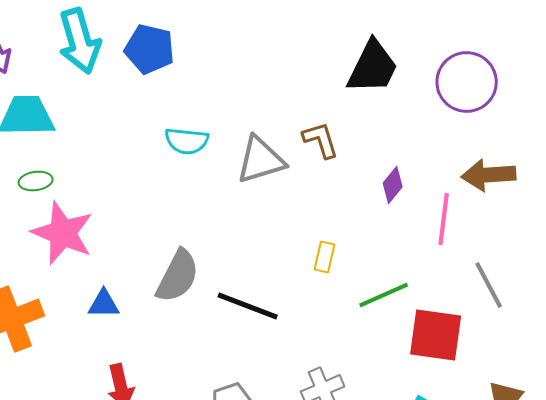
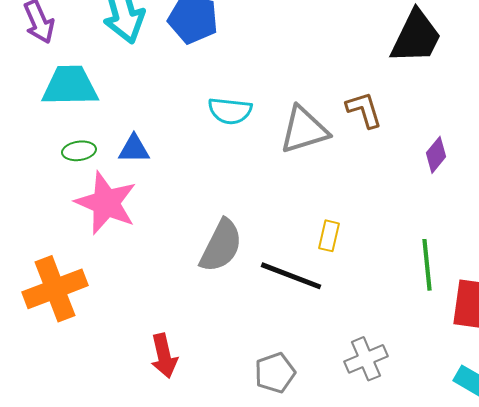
yellow rectangle: (325, 257) -> (329, 236), moved
green line: (384, 295) -> (427, 265), turned -72
blue triangle: (104, 304) -> (134, 149), moved

